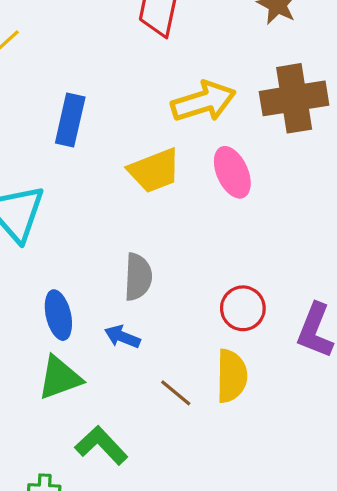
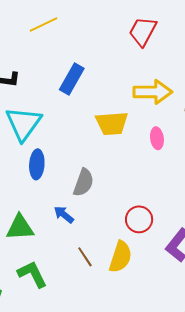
pink ellipse: (232, 172) -> (157, 138), size x0.7
blue ellipse: (58, 315) -> (37, 164), moved

